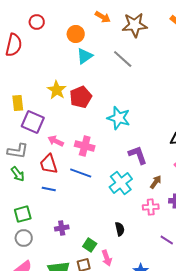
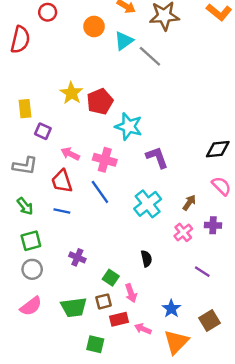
cyan triangle: (85, 56) -> (124, 41), moved
cyan star: (119, 118) -> (129, 126), moved
purple square: (33, 122) -> (43, 131), size x0.6
purple L-shape: (138, 155) -> (157, 157), moved
blue line: (81, 173) -> (100, 192), turned 35
green arrow: (18, 174) -> (25, 206), moved
pink cross: (151, 207) -> (183, 232), turned -35
purple cross: (62, 228) -> (77, 257), turned 32

